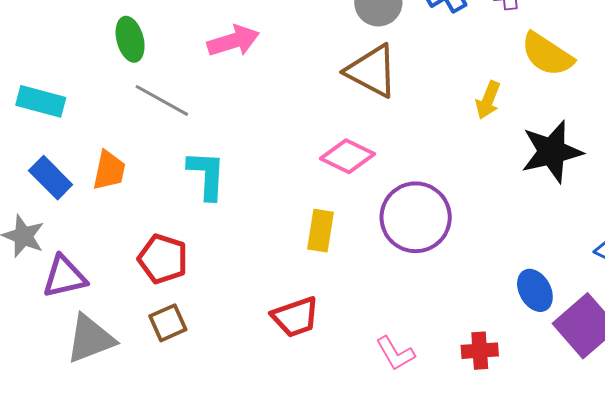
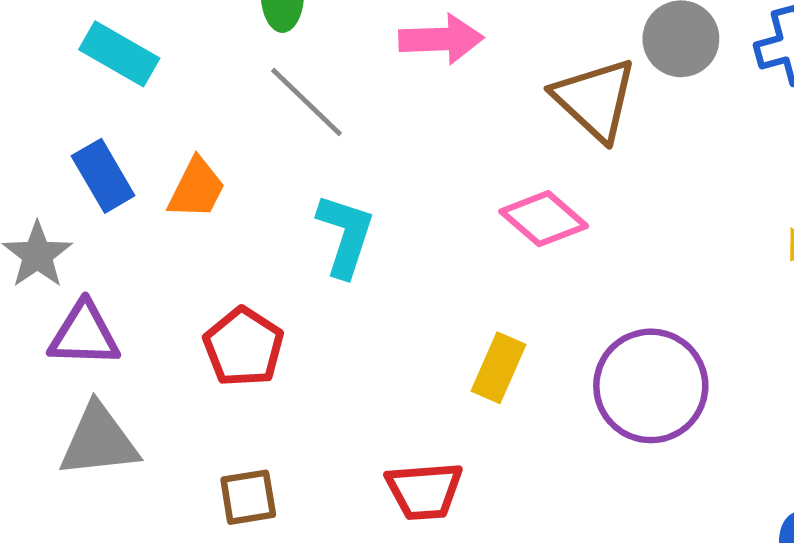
brown triangle: (372, 71) -> (595, 99), moved
pink diamond: (347, 156) -> (544, 219), moved
brown square: (168, 323) -> (248, 497), moved

